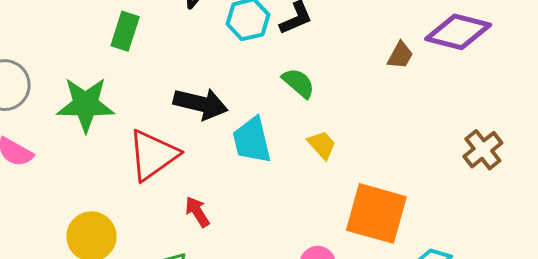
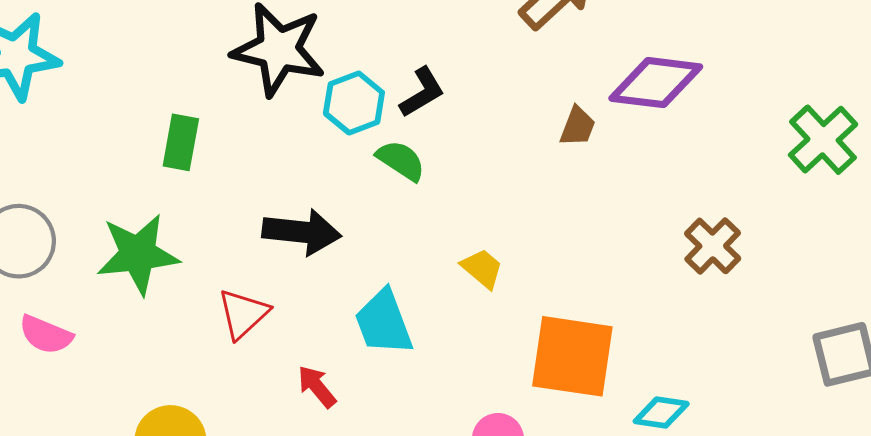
green semicircle: (298, 83) -> (401, 160), moved
cyan trapezoid: (252, 140) -> (384, 322), moved
red triangle: (153, 155) -> (243, 314), size x0.7

